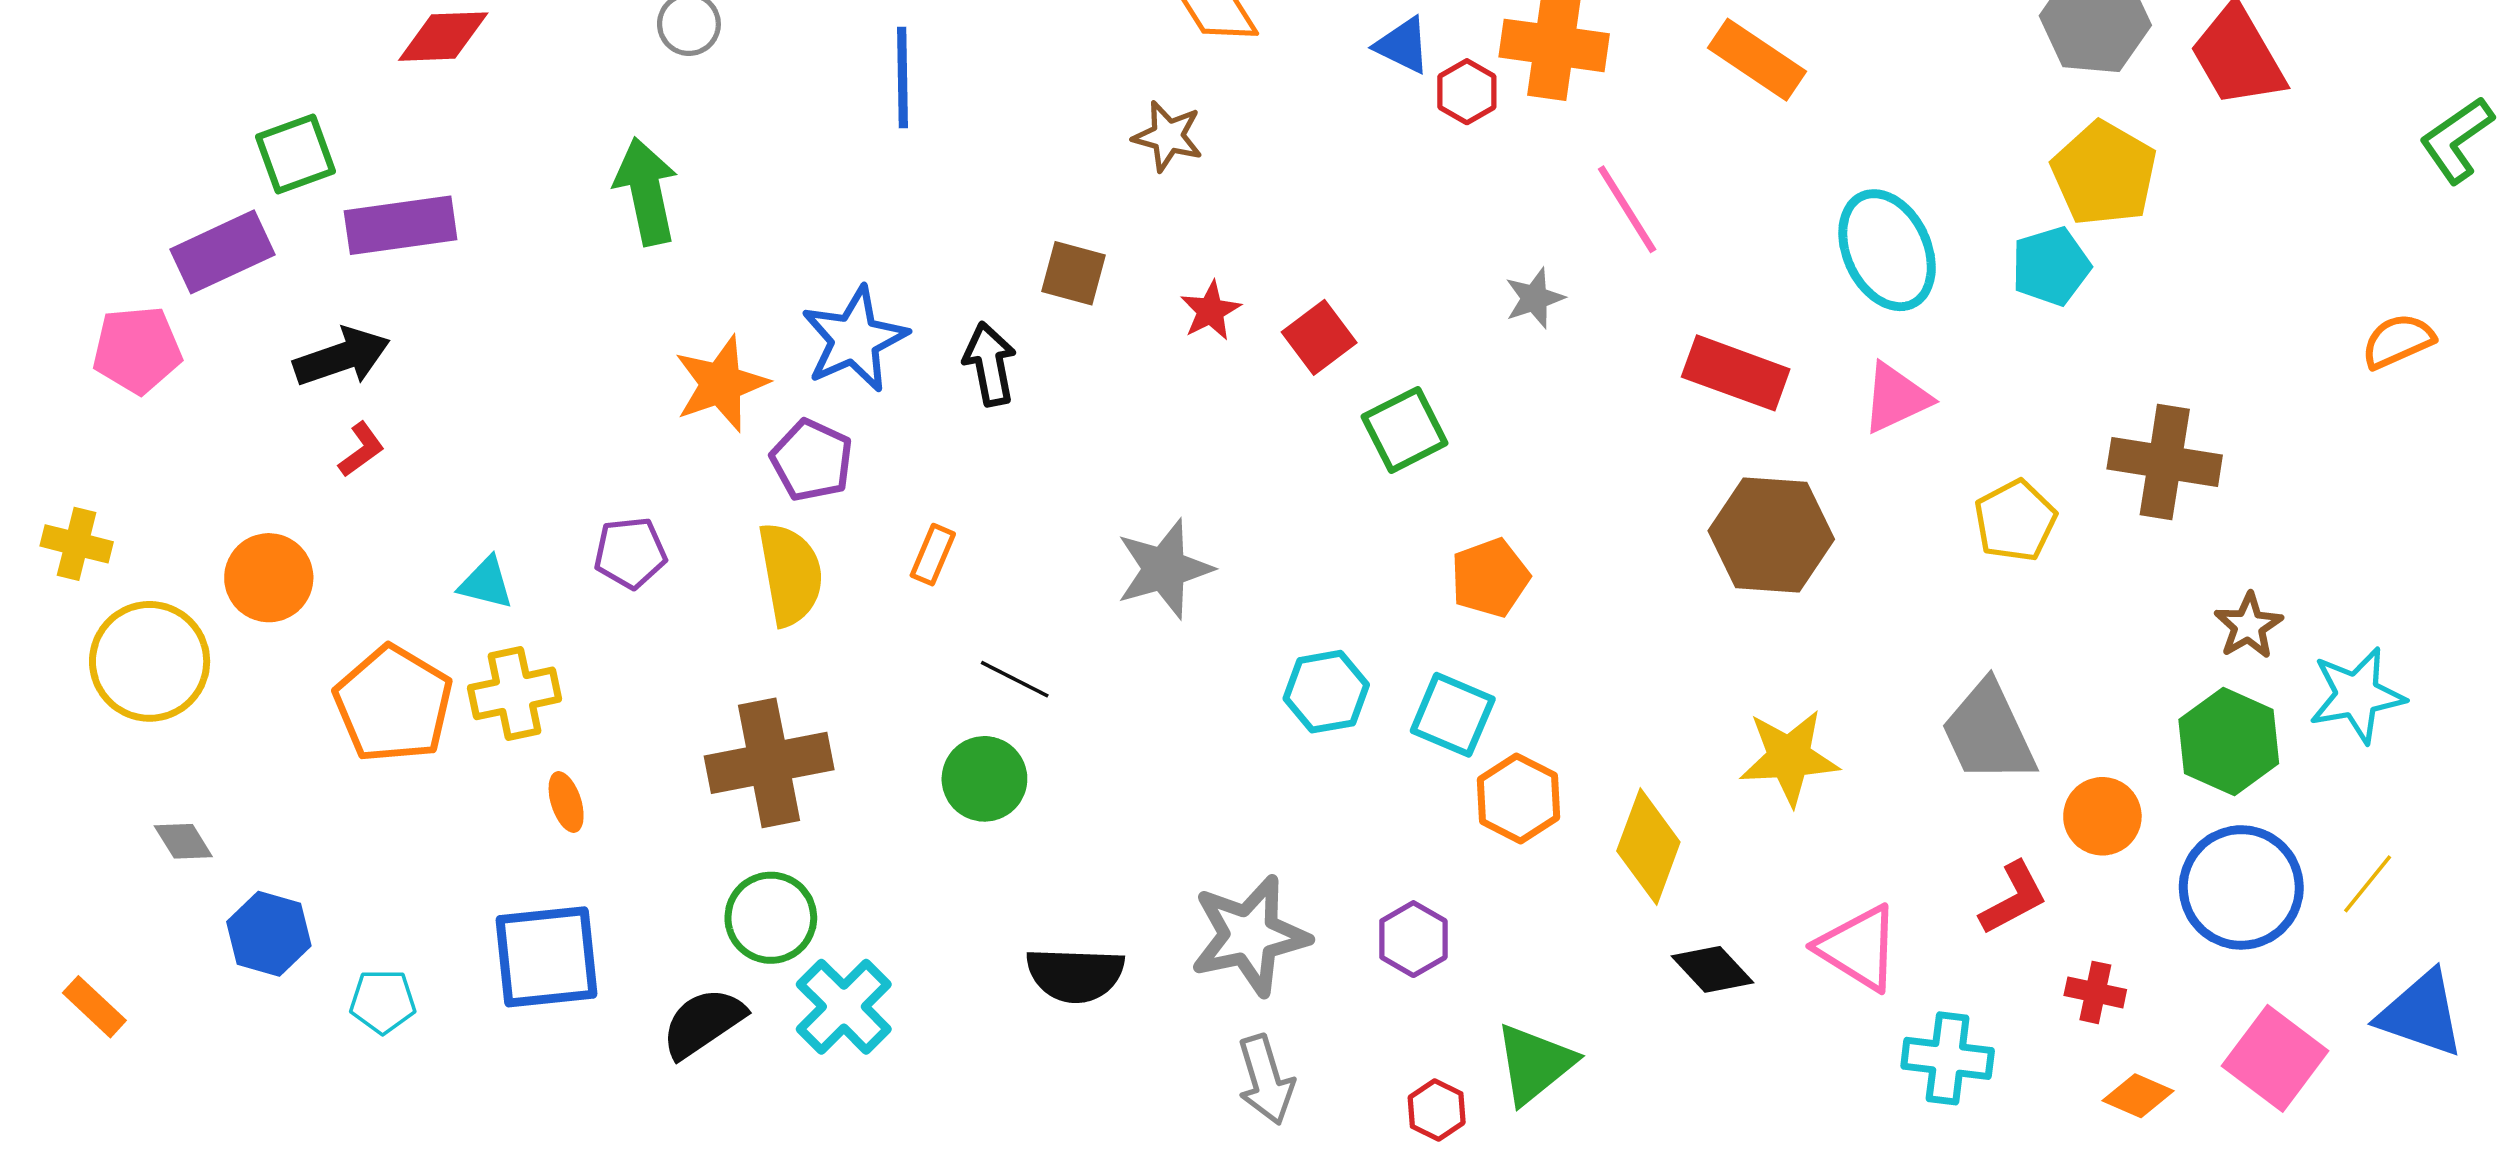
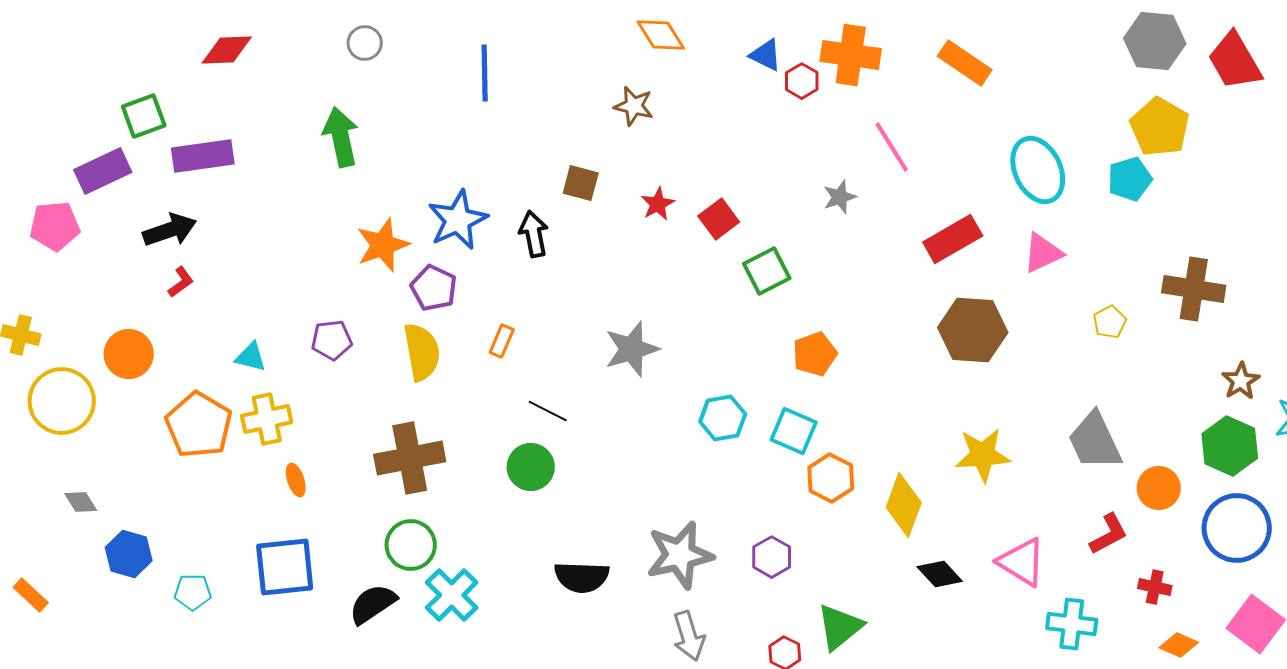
red rectangle: (1736, 373) -> (953, 239), turned -50
yellow pentagon: (2015, 521) -> (1110, 322), size x0.7

